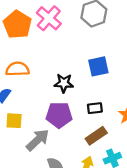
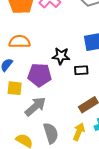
black rectangle: (95, 108) -> (81, 70), moved
purple pentagon: (59, 115) -> (40, 75), moved

